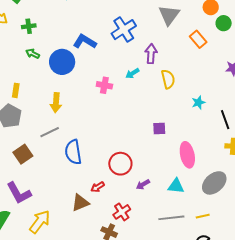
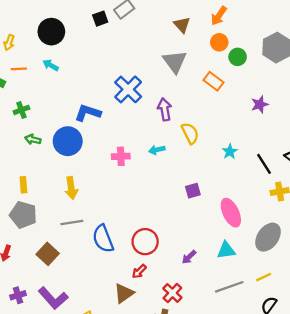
cyan arrow: (132, 73) -> (157, 150), moved, turned 32
gray line: (50, 132) -> (72, 223), turned 30
red circle: (120, 164) -> (145, 242), moved

